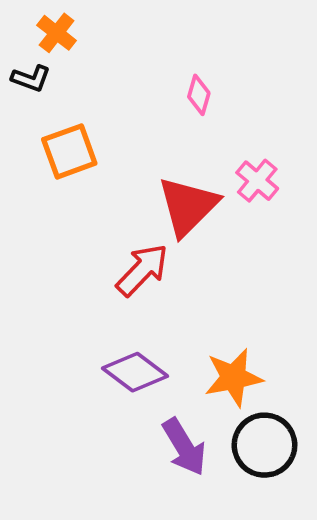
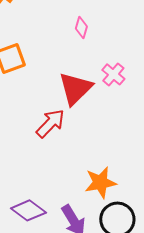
purple diamond: (135, 372) -> (28, 210), moved

